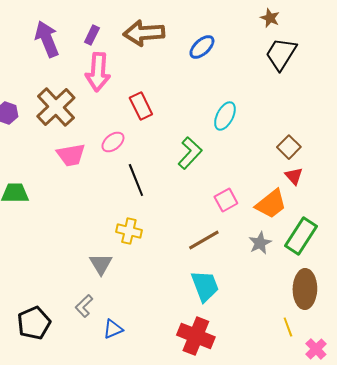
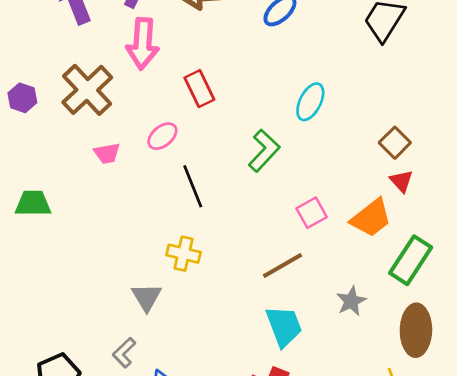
pink trapezoid: (71, 155) -> (107, 153), size x0.7
gray star: (260, 243) -> (351, 301), moved

